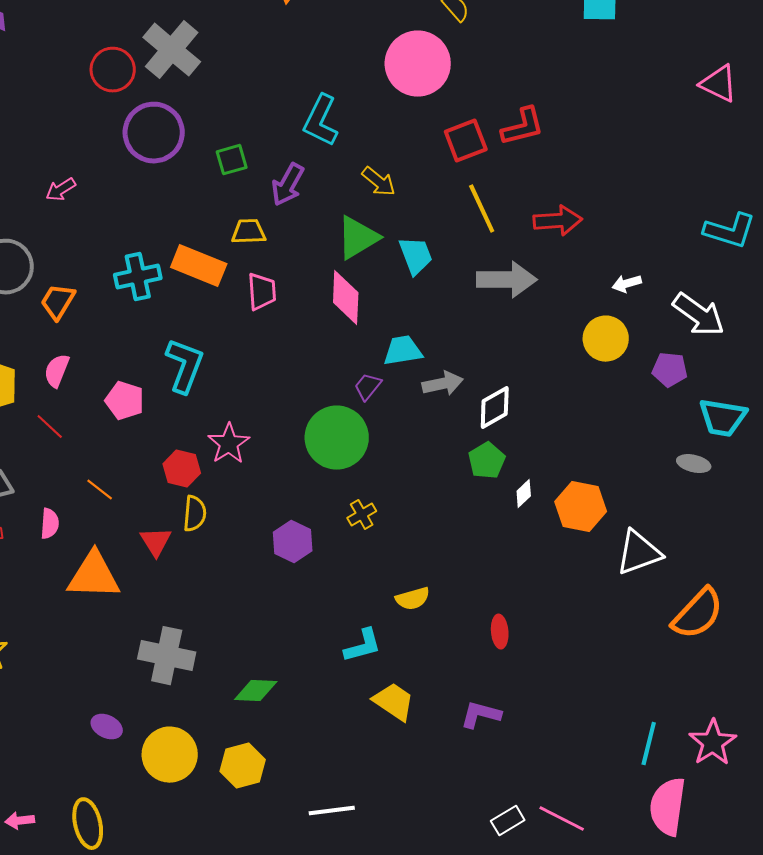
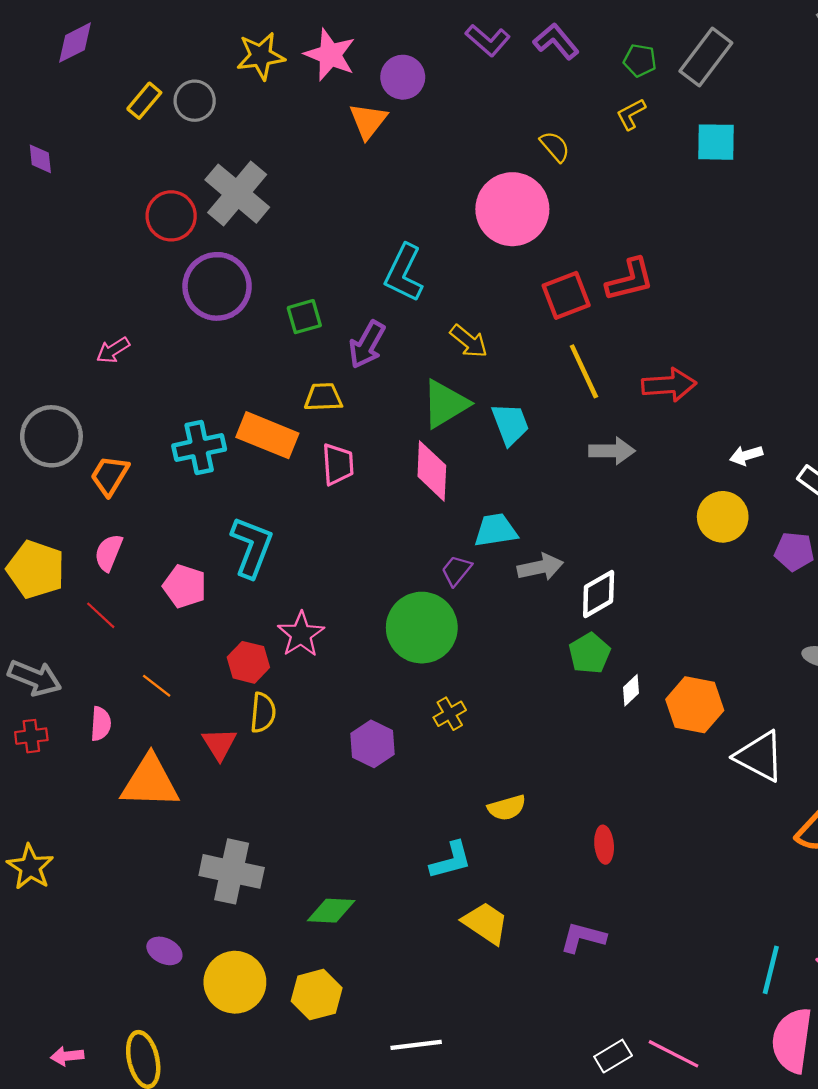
gray arrow: (507, 280) -> (612, 451), size x0.7
white triangle: (639, 553) -> (760, 756), turned 48

